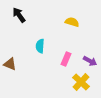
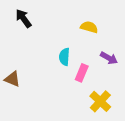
cyan semicircle: (40, 46) -> (64, 57), moved
purple arrow: (90, 61) -> (109, 58), moved

